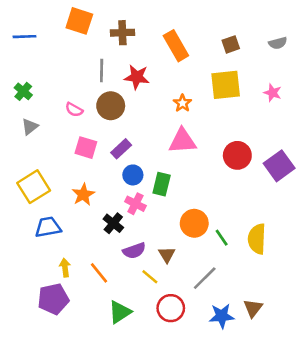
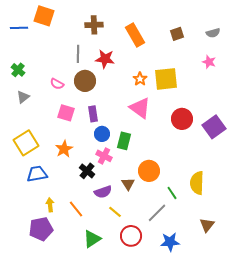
orange square: (79, 21) -> (44, 16), moved
yellow square: (226, 85) -> (166, 79), moved
pink star: (273, 93) -> (209, 62), moved
pink triangle: (182, 141) -> (140, 108), turned 40
purple rectangle: (121, 149) -> (93, 114), turned -56
green line: (222, 238) -> (172, 193), moved
brown triangle: (167, 255) -> (128, 184), moved
brown triangle: (253, 308) -> (207, 225), moved

